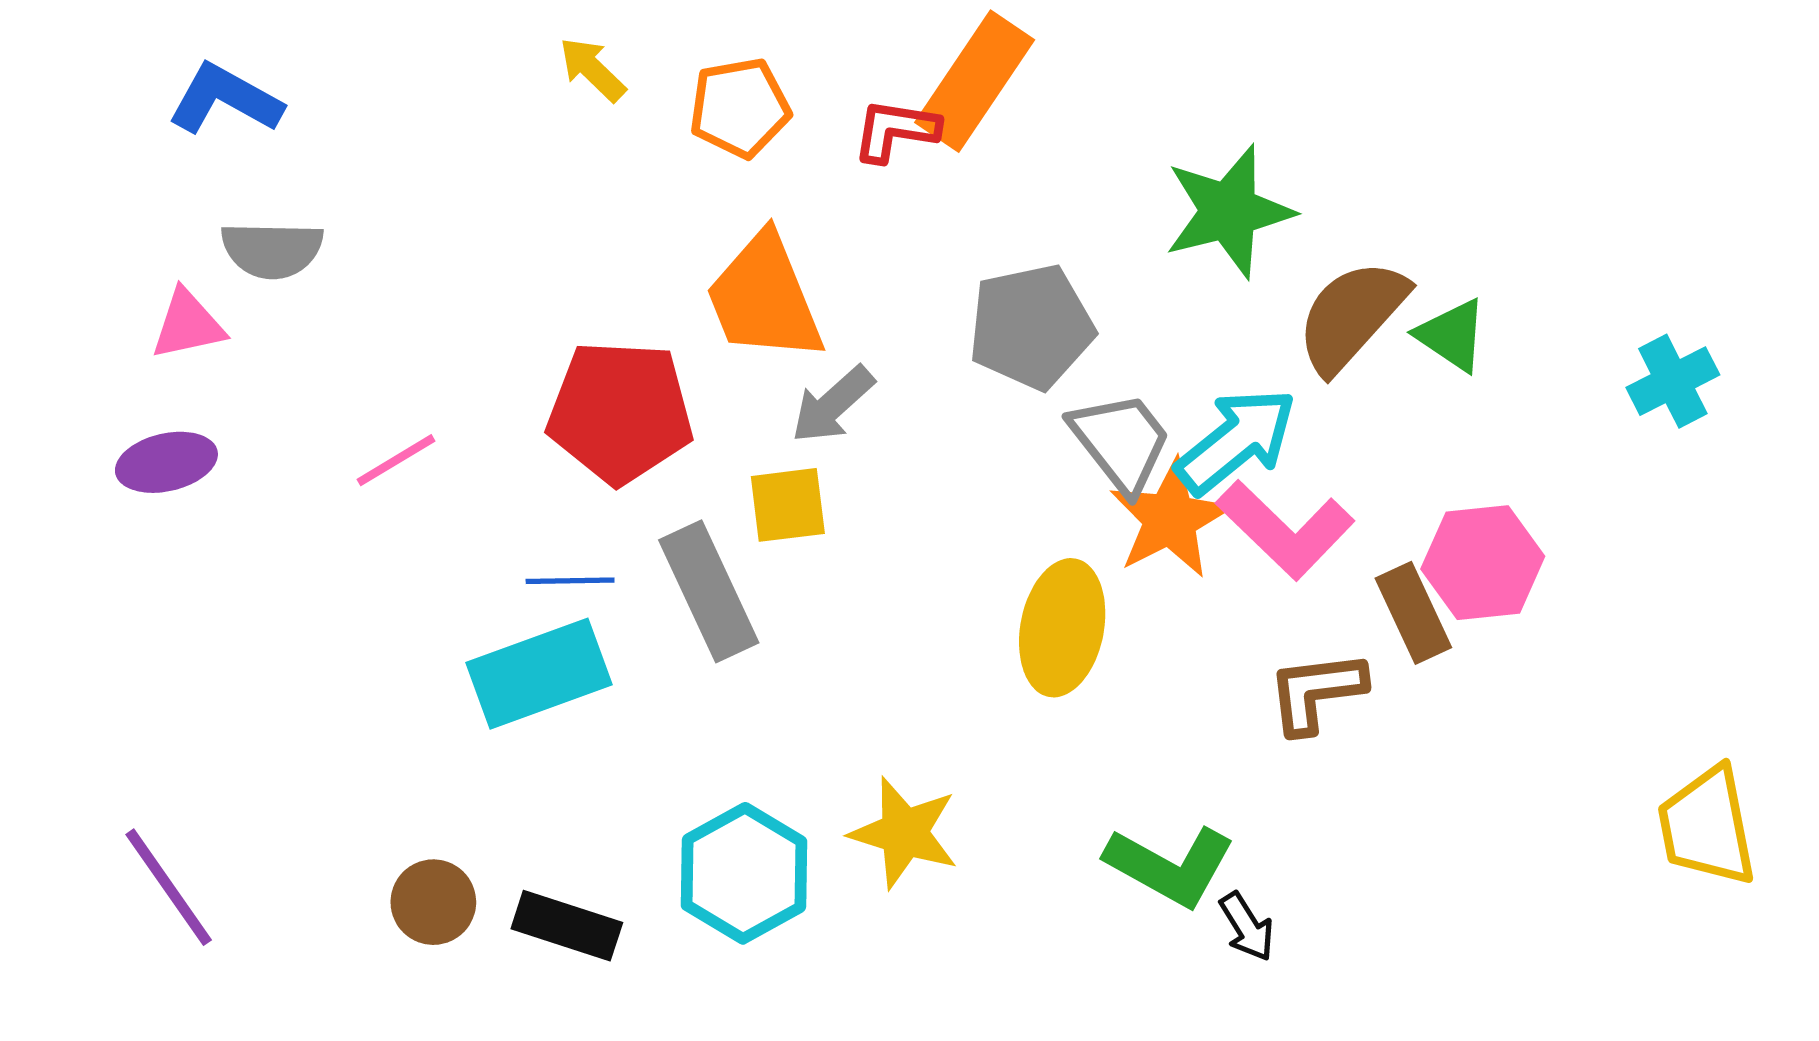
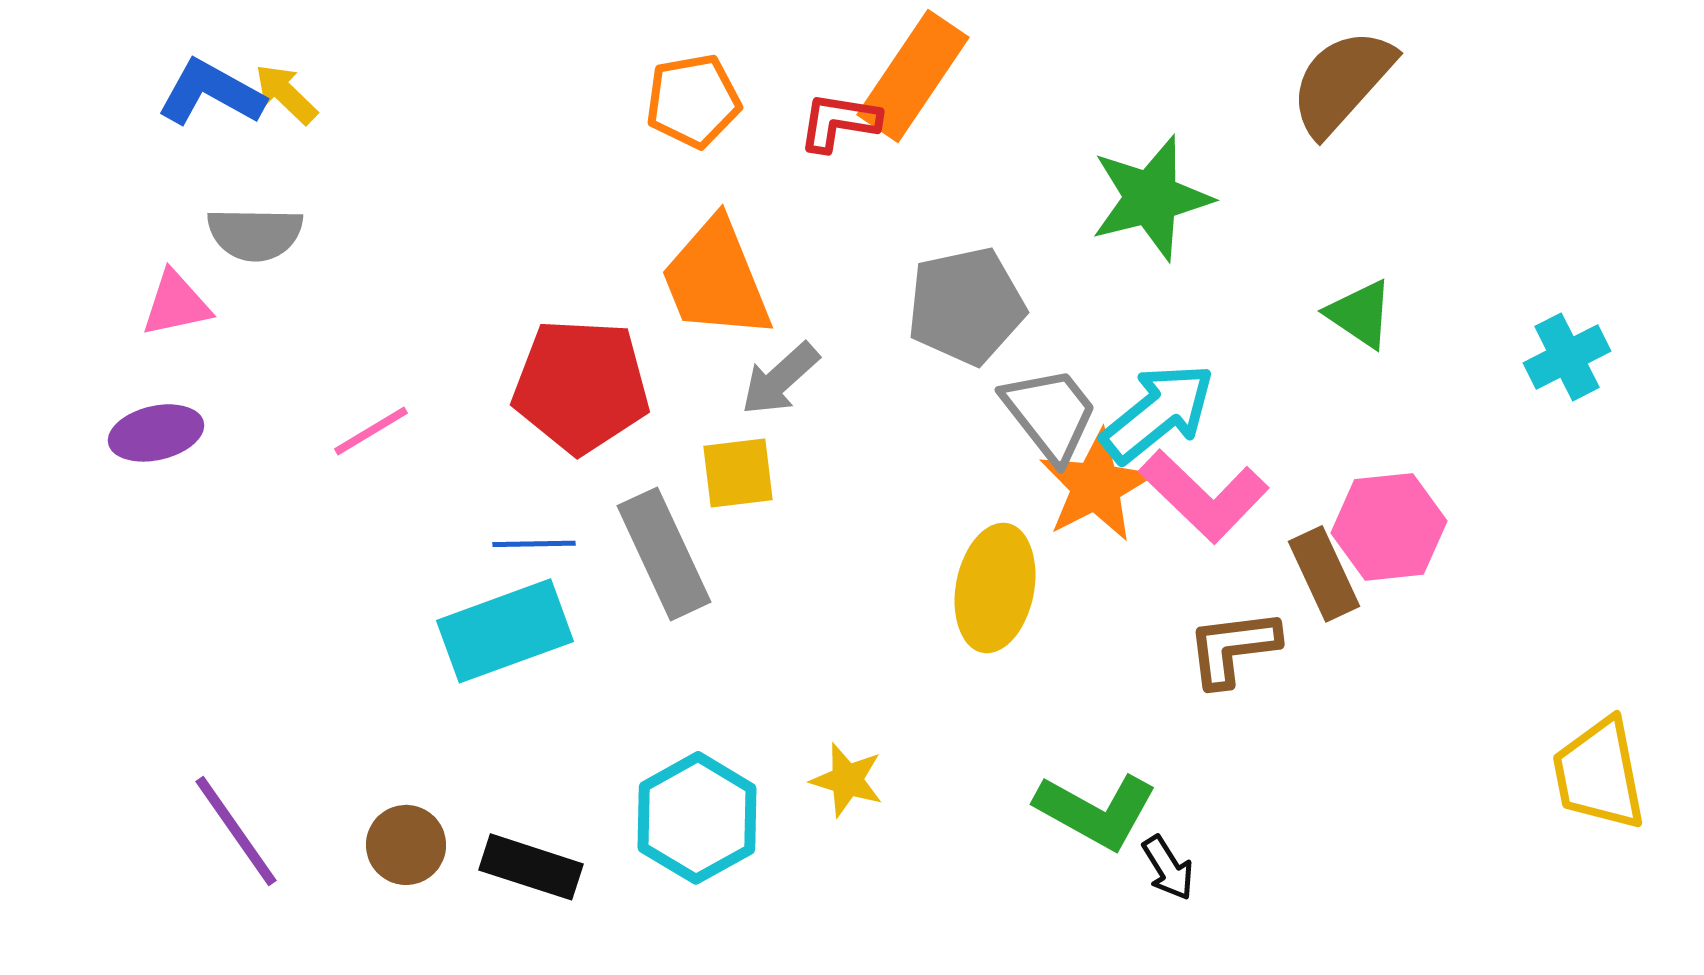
yellow arrow: (592, 69) -> (286, 94), moved
brown semicircle: (1351, 316) -> (1342, 82), moved
yellow star: (904, 833) -> (847, 780), size x0.7
purple line: (169, 887) -> (236, 831), moved

